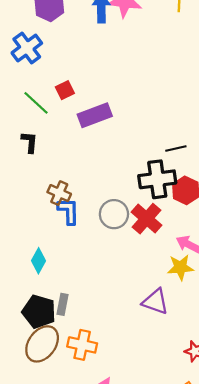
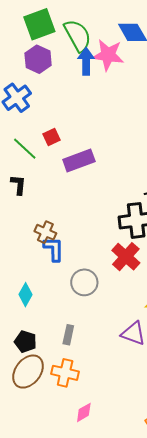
gray circle: (114, 214) -> (84, 282), moved
gray rectangle: (63, 304) -> (68, 335), moved
black pentagon: (39, 312) -> (25, 342), size x0.7

